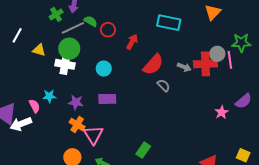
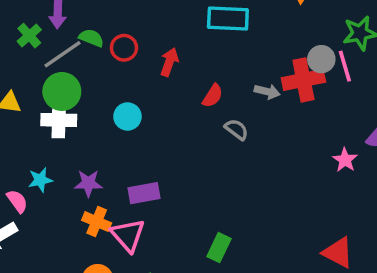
red semicircle: (153, 65) -> (213, 96), size x0.6
purple rectangle: (107, 99) -> (144, 193), moved

